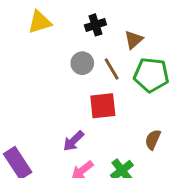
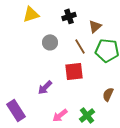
gray circle: (82, 63) -> (50, 42), moved
purple arrow: (73, 141) -> (45, 87), moved

